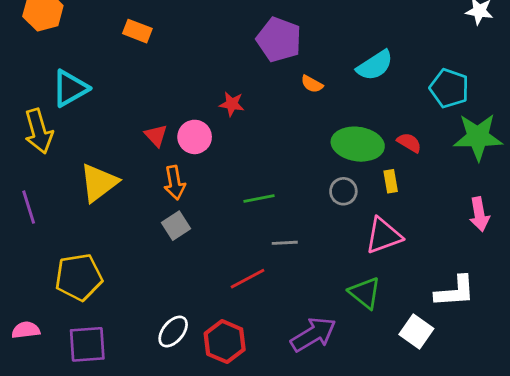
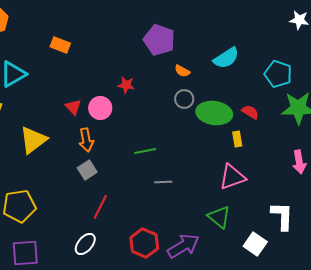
orange rectangle: (137, 31) -> (60, 45), moved
gray circle: (343, 191) -> (184, 99), moved
red line: (248, 279) -> (100, 207), moved, turned -35
white L-shape: (455, 291) -> (282, 216), turned -84
red hexagon: (225, 342) -> (144, 243), moved

